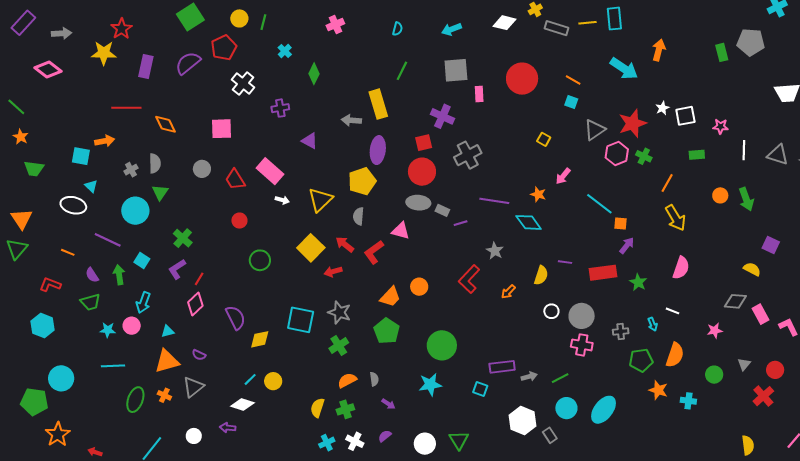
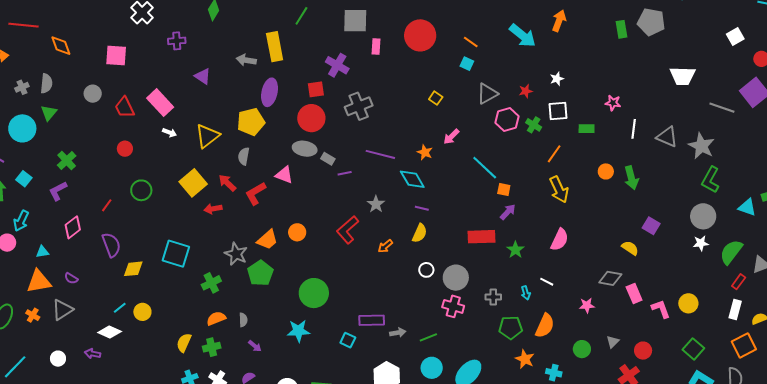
white square: (685, 116) -> (558, 111), moved
red star: (633, 123) -> (526, 91), size x0.5
purple line: (565, 262) -> (422, 208), moved
red line: (199, 279) -> (107, 205), moved
gray star: (339, 312) -> (236, 254), moved

